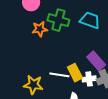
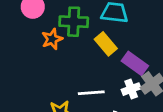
yellow rectangle: (75, 73) -> (106, 44), moved

